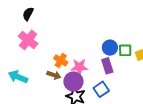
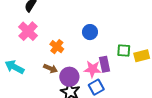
blue circle: (110, 48) -> (90, 32), moved
orange cross: (61, 60) -> (57, 47), moved
pink star: (79, 67) -> (92, 69), moved

